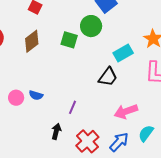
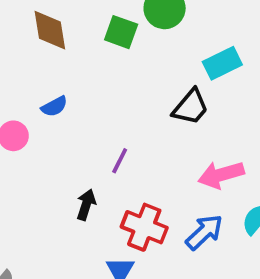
brown diamond: (32, 41) -> (50, 30), turned -65
blue semicircle: (36, 95) -> (54, 106), moved, turned -48
red cross: (87, 141) -> (144, 227), turned -30

